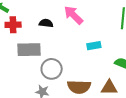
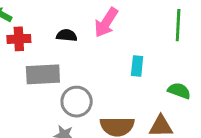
pink arrow: (73, 15) -> (106, 22), turned -100
cyan rectangle: (94, 46) -> (137, 66), turned -72

